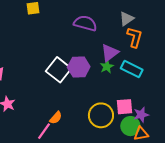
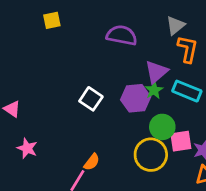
purple hexagon: (79, 67) -> (136, 98), moved
white square: (59, 70) -> (91, 99), size x0.7
green circle: (130, 126) -> (162, 127), moved

